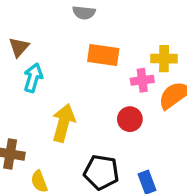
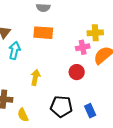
orange rectangle: (103, 55) -> (43, 33), moved
yellow arrow: (63, 123) -> (35, 77), size x0.7

